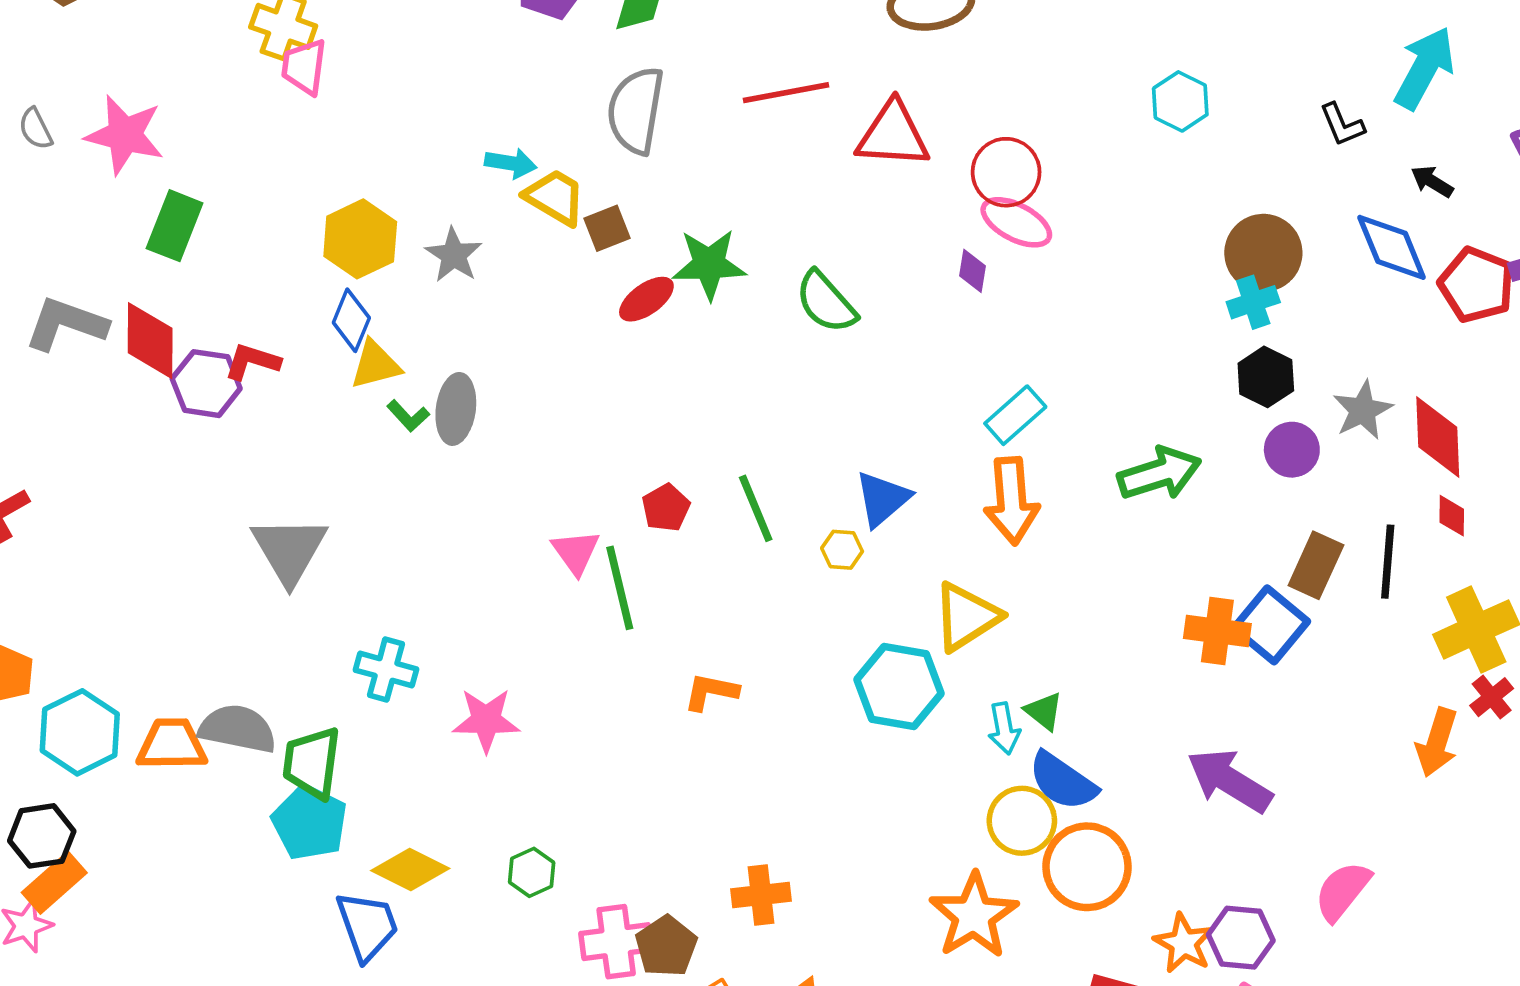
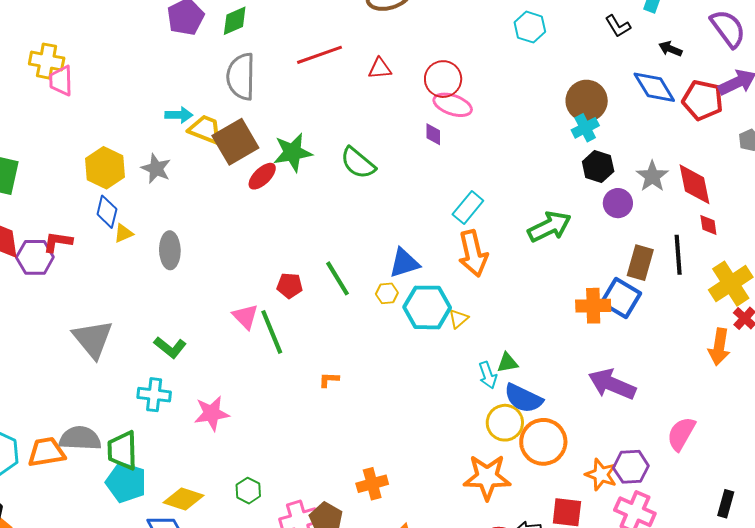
red triangle: (893, 135) -> (380, 68), size x0.6
brown square: (607, 228) -> (235, 142), size x1.8
yellow triangle: (375, 365) -> (123, 233), size x0.7
green L-shape: (408, 416) -> (170, 347), moved, size x1.4
blue triangle: (882, 499) -> (404, 263), turned 32
red pentagon: (666, 508) -> (290, 286), turned -30
yellow triangle: (966, 617) -> (458, 319), size x0.5
cyan hexagon: (899, 687) -> (427, 307), moved
orange L-shape: (711, 692) -> (329, 380), size x0.7
green triangle: (1044, 711) -> (507, 363), turned -40
orange star: (974, 916) -> (487, 477), turned -30

